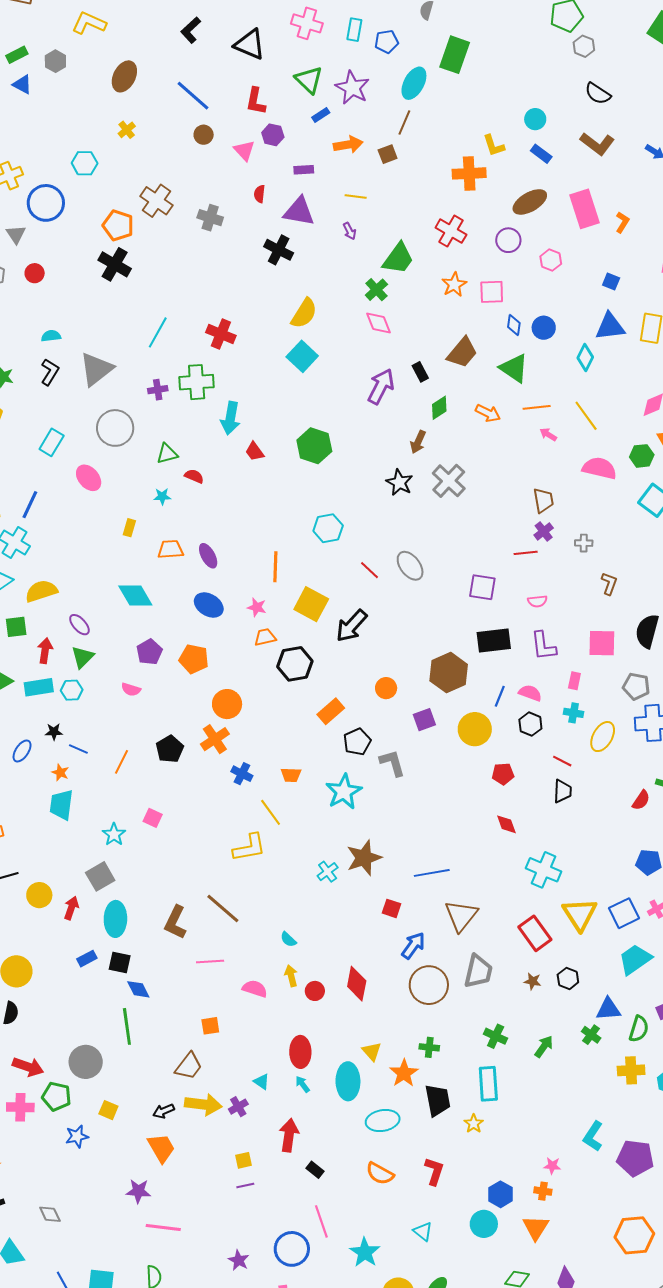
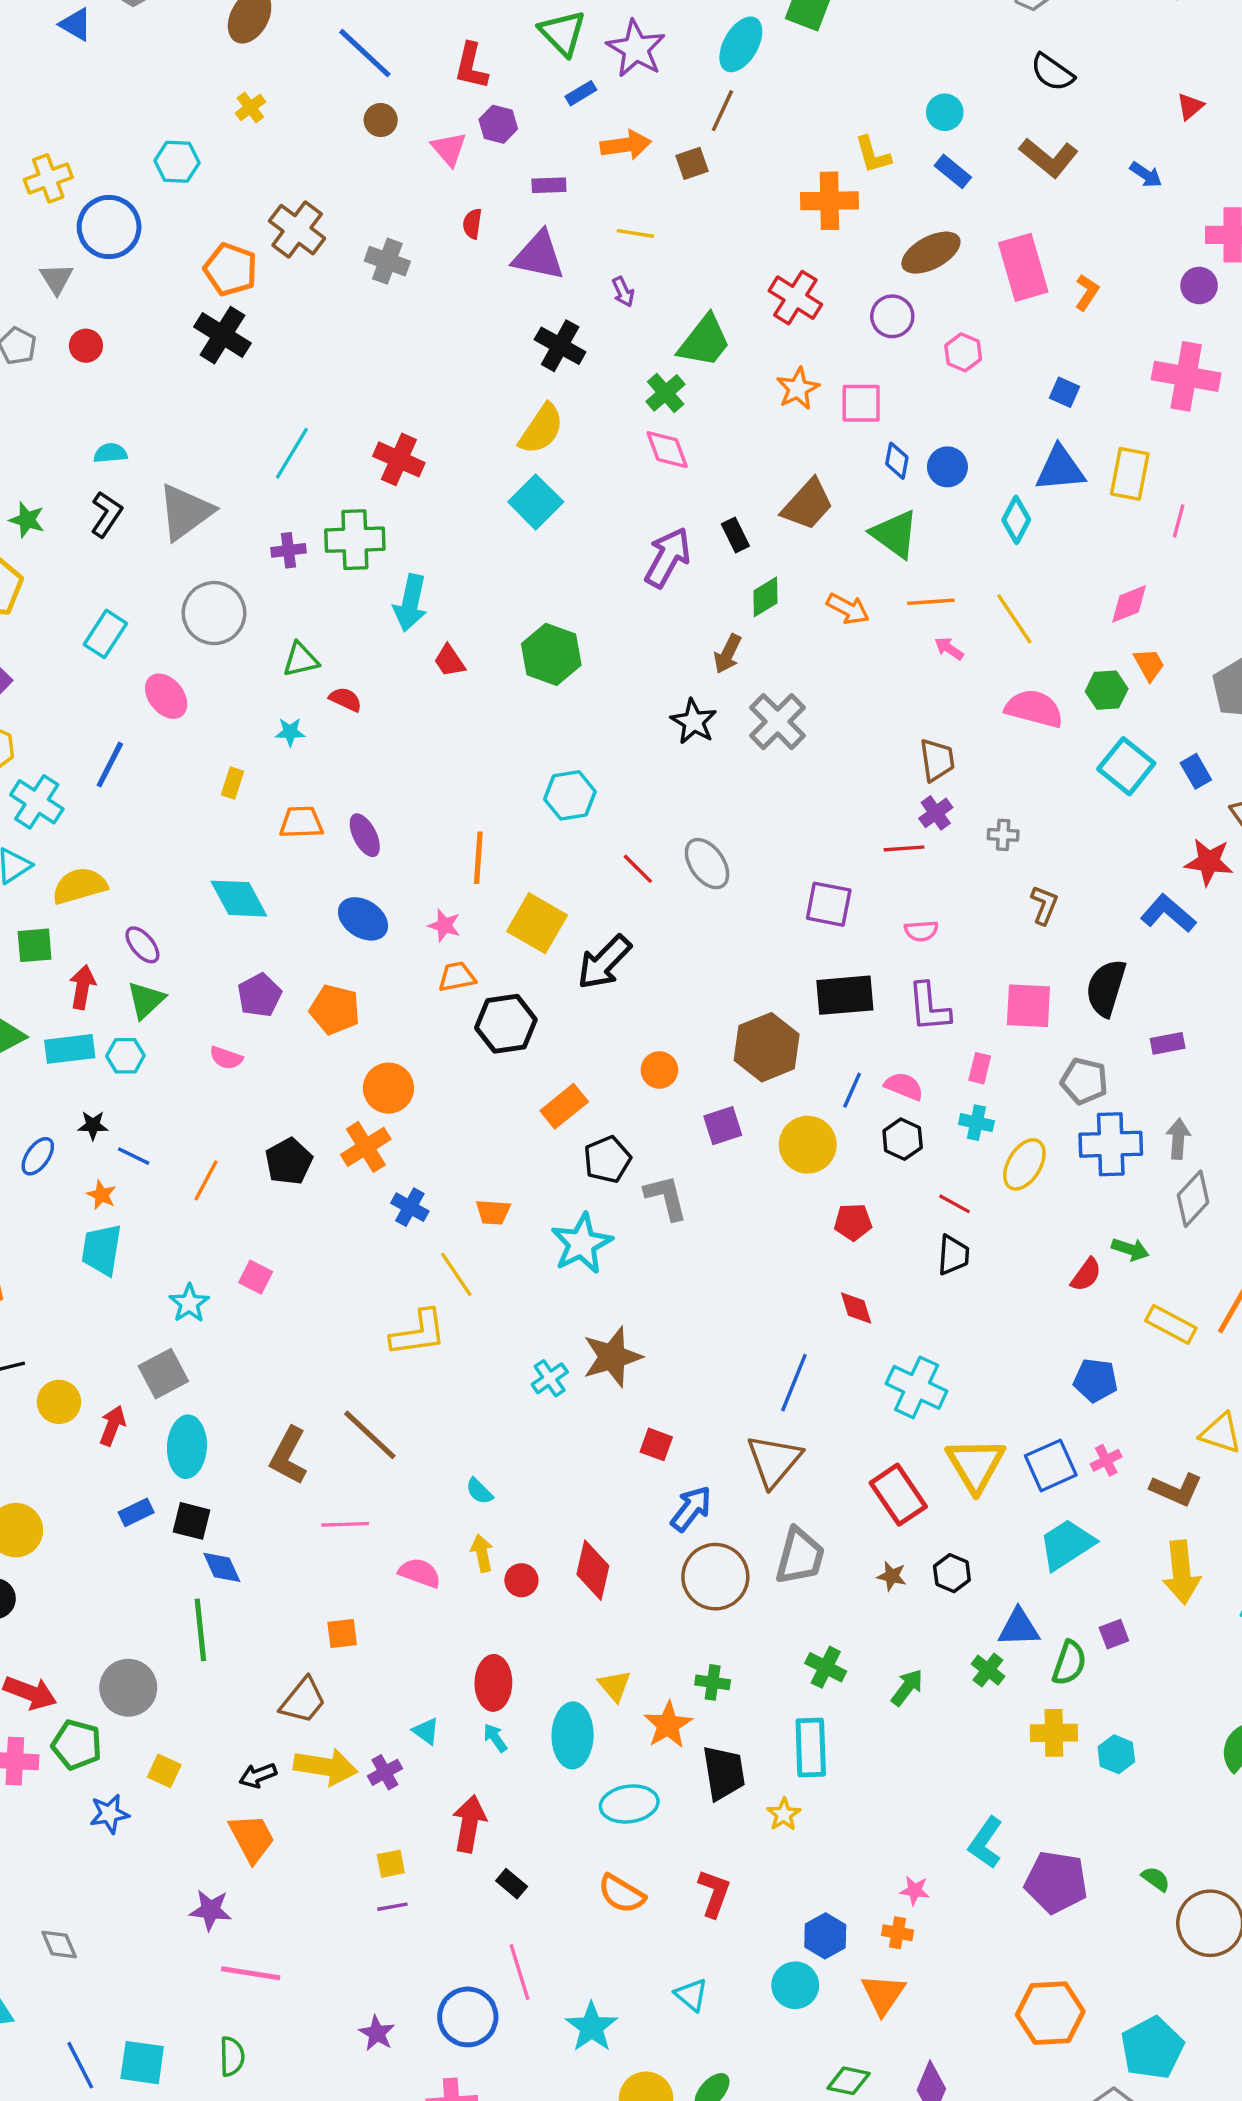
black cross: (279, 250) -> (560, 346), moved
blue line: (30, 505) -> (110, 765), moved
blue line: (432, 873) -> (794, 1383), moved, turned -60

